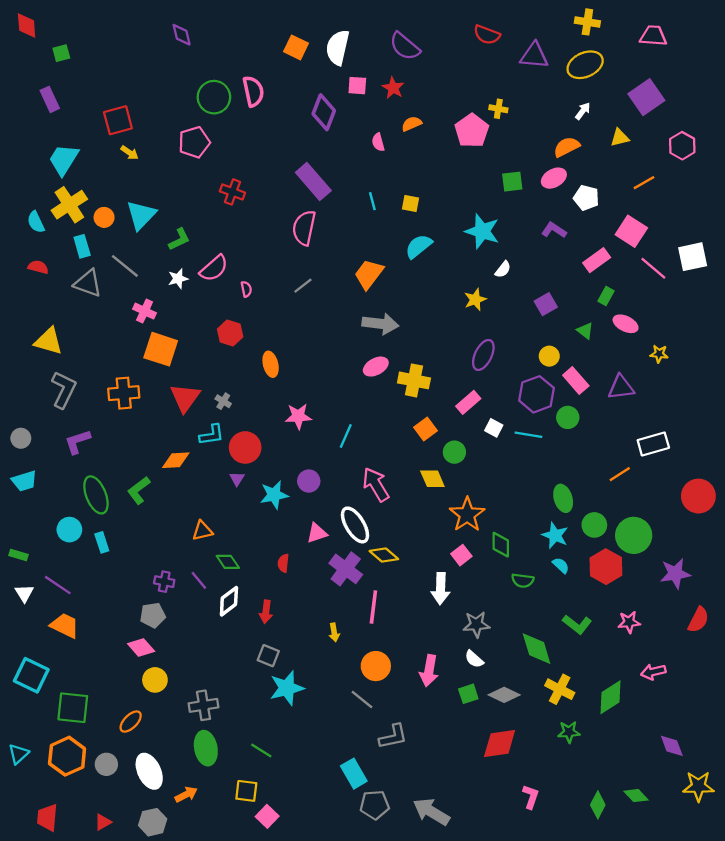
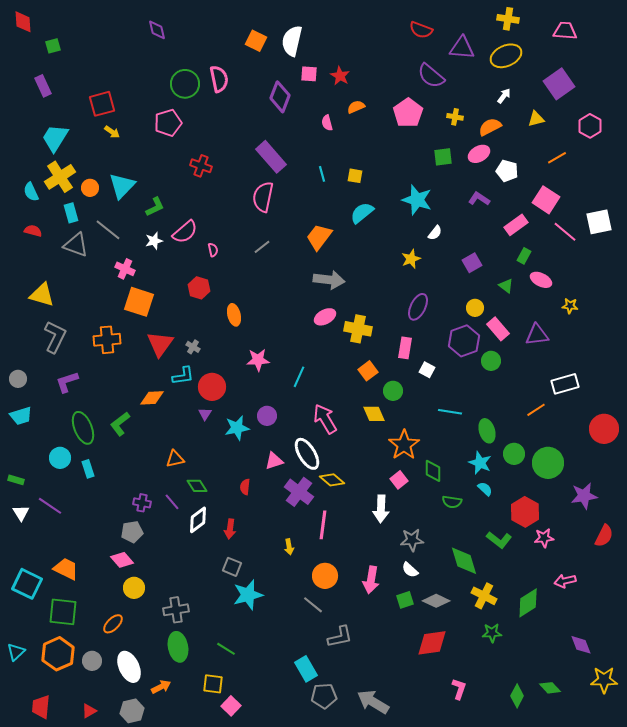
purple semicircle: (405, 46) -> (431, 76), moved
yellow cross: (498, 109) -> (455, 117), moved
pink rectangle: (468, 402) -> (405, 348), turned -40
cyan line: (528, 435) -> (450, 412), moved
red hexagon: (606, 567) -> (525, 512), moved
orange trapezoid: (65, 626) -> (66, 569), moved

